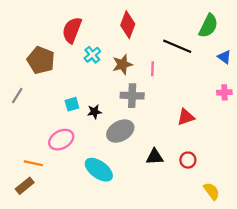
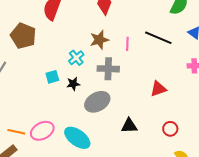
black line: (177, 46) -> (158, 38), moved
cyan cross: (92, 55) -> (76, 58), moved
pink ellipse: (61, 140) -> (42, 131), moved
red circle: (188, 160) -> (170, 129), moved

